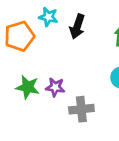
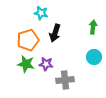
black arrow: (77, 27) -> (55, 33), moved
orange pentagon: (19, 36) -> (28, 40), moved

